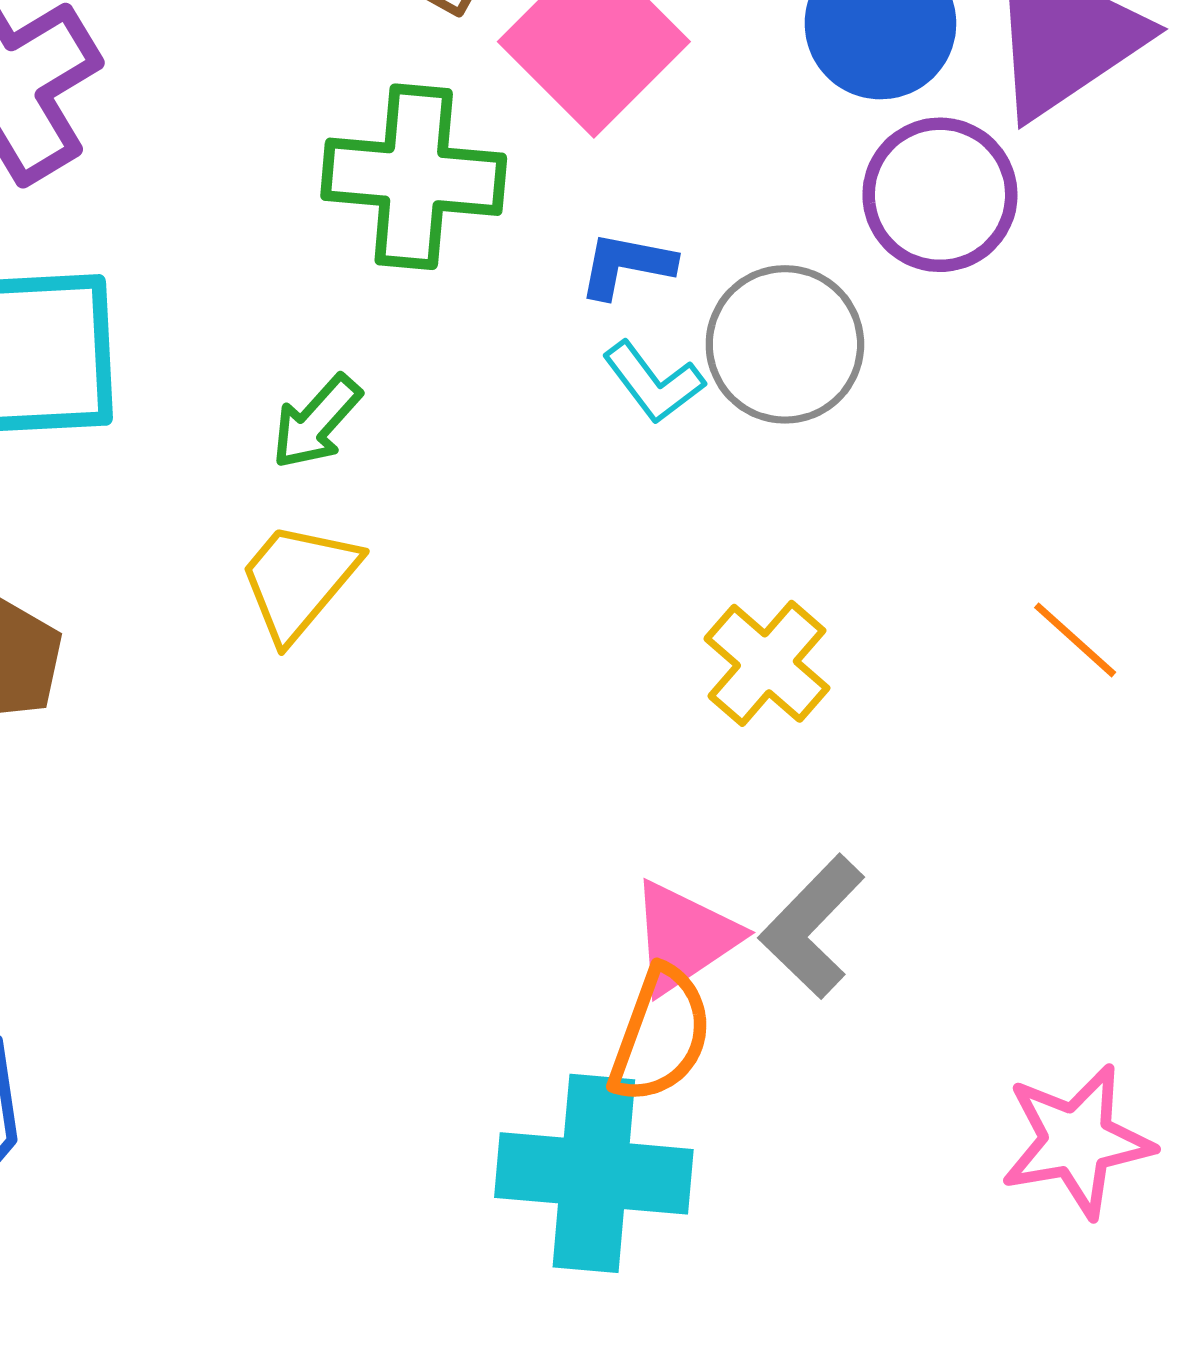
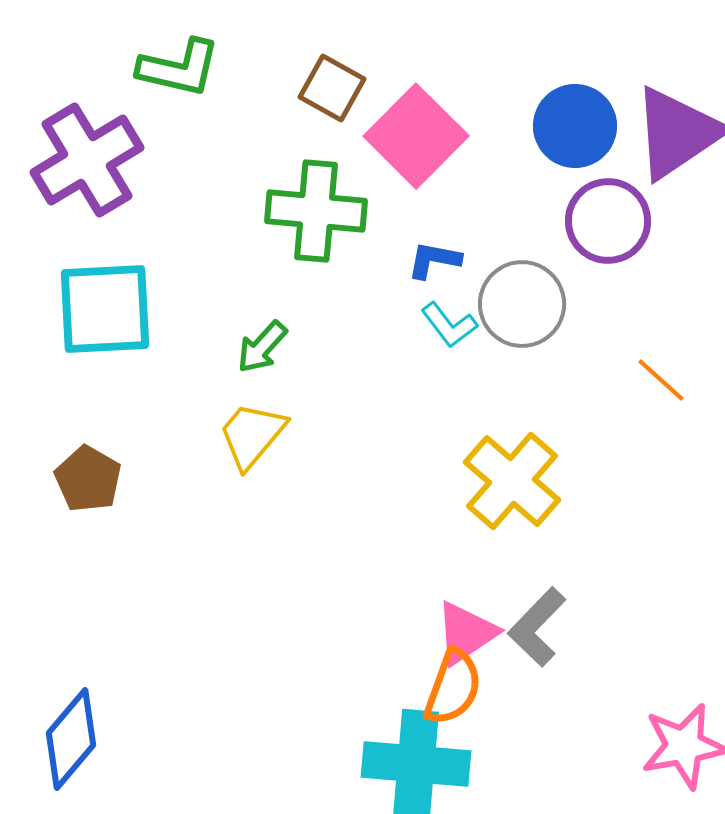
orange line: (1075, 640) -> (661, 380), moved
yellow cross: (767, 663) -> (512, 481), size x1.4

